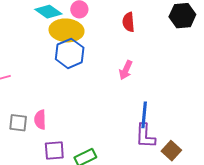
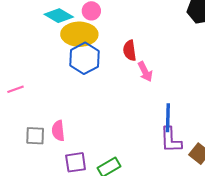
red semicircle: (128, 22) -> (130, 50), moved
pink arrow: (126, 70) -> (145, 72), turned -48

